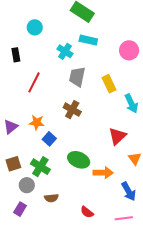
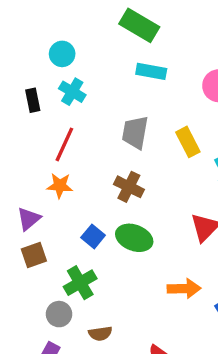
cyan cross: (65, 51) -> (72, 92), moved
orange star: (37, 122) -> (60, 186), moved
green ellipse: (79, 160) -> (134, 238), moved
brown square: (13, 164) -> (34, 255), moved
green cross: (40, 167) -> (80, 283), turned 30

